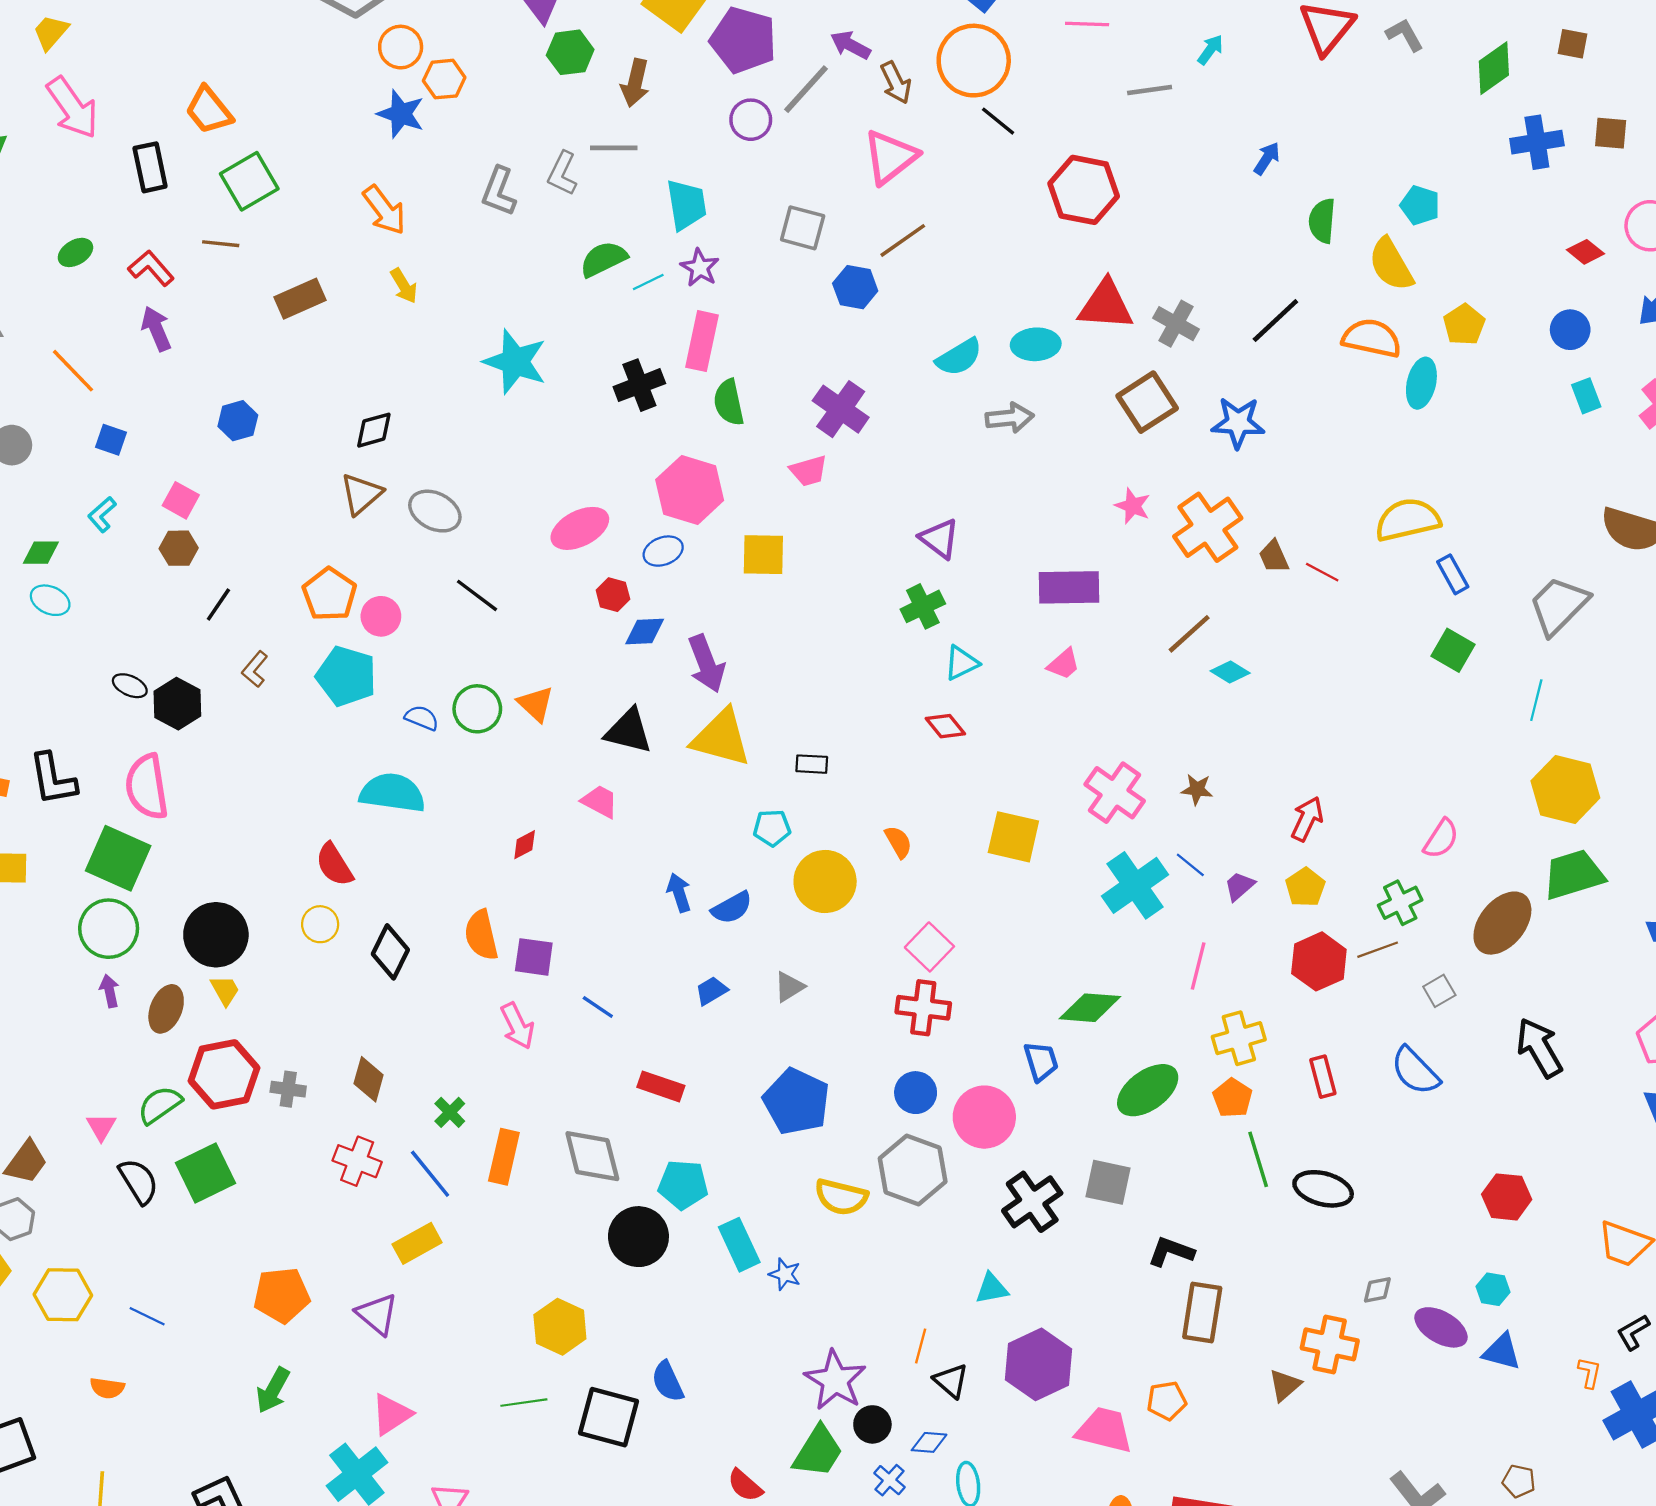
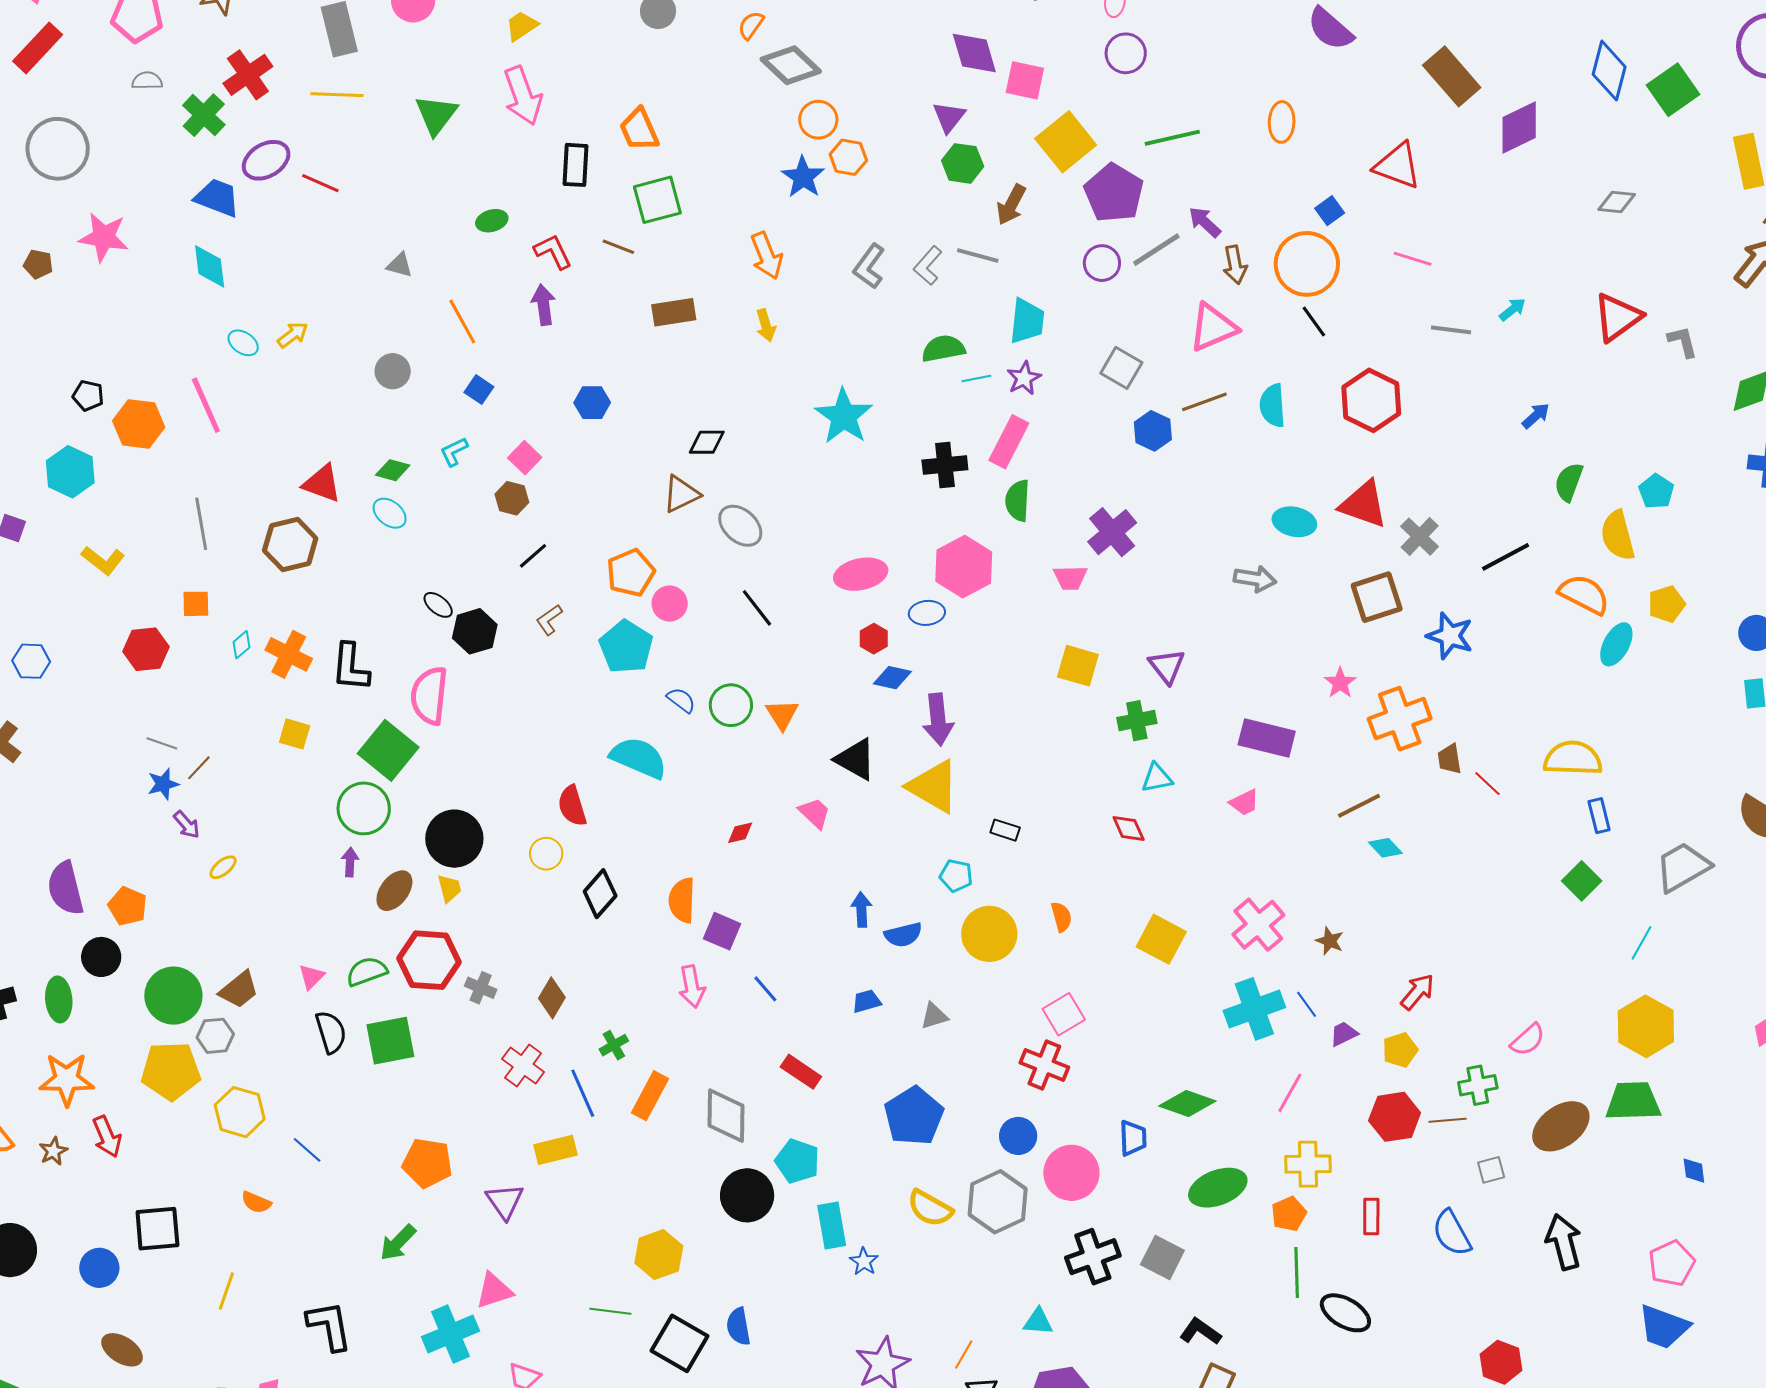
cyan semicircle: (959, 357) -> (1273, 406), moved, turned 102
yellow square: (763, 555) -> (1078, 666), moved

